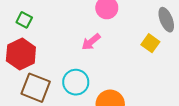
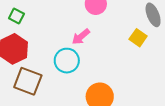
cyan circle: (76, 82) -> (67, 61), moved

